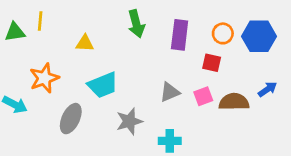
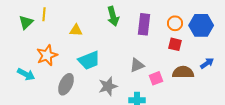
green triangle: (15, 32) -> (26, 22), turned -35
red square: (212, 63) -> (175, 44), moved
pink square: (203, 96) -> (156, 78), moved

